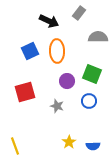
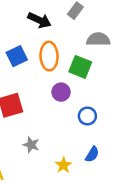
green square: (92, 74) -> (80, 67), moved
gray star: (57, 106) -> (31, 145), moved
blue semicircle: (93, 146) -> (92, 154), moved, turned -56

